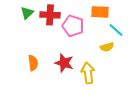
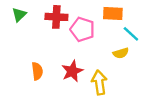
green triangle: (27, 13) -> (19, 15), moved
red star: (64, 63) -> (72, 71), turned 30

